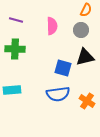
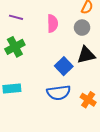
green cross: (15, 49) -> (15, 47), turned -30
blue square: (63, 68) -> (64, 66), turned 30

